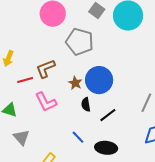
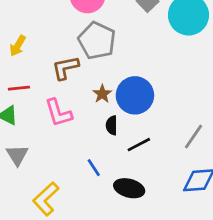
gray pentagon: (80, 42) -> (97, 41), moved
red line: (25, 80) -> (19, 88), moved

